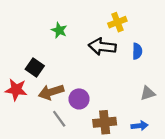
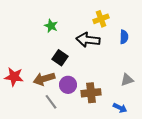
blue semicircle: (137, 51) -> (124, 37), moved
black square: (35, 68) -> (60, 58), moved
brown cross: (105, 122) -> (91, 93), moved
blue arrow: (140, 126) -> (120, 108), turned 32

